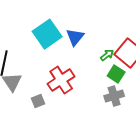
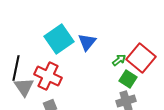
red cross: (61, 80) -> (48, 76), moved, turned -32

